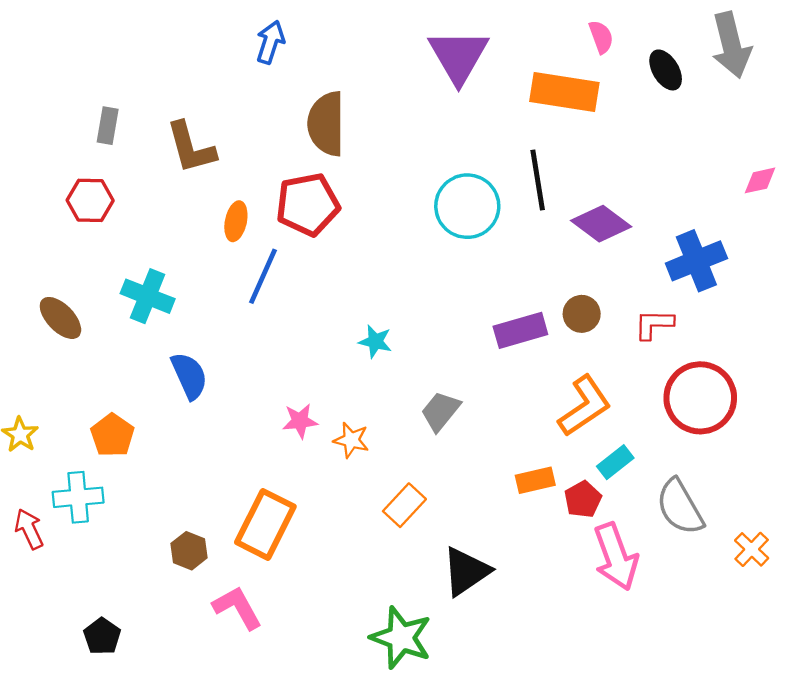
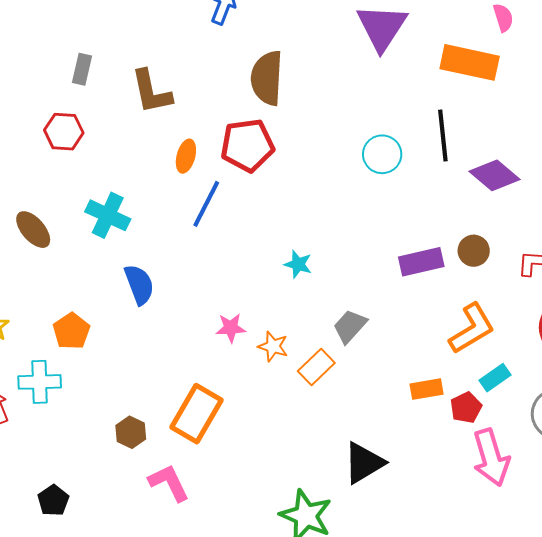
cyan circle: (467, 206) -> (382, 154), size x0.7
orange rectangle: (404, 505) -> (316, 367), moved

